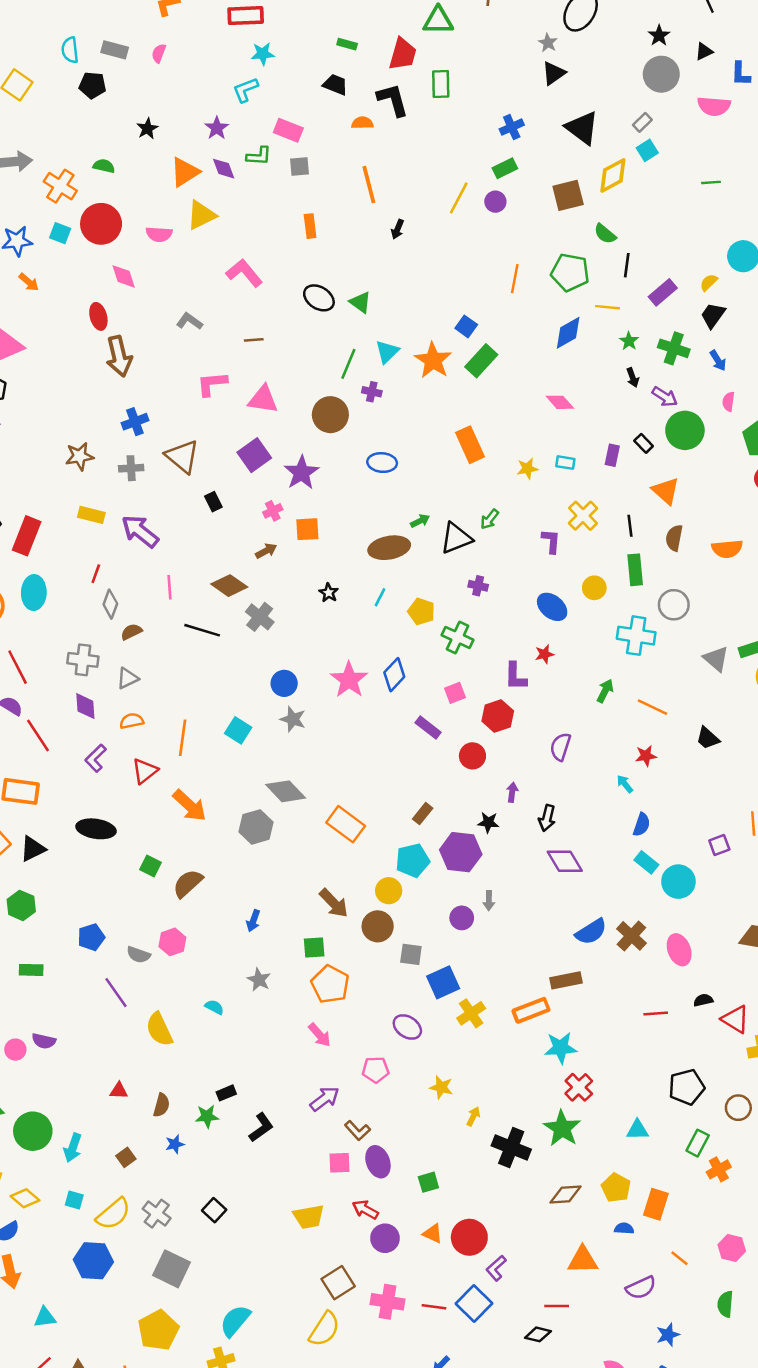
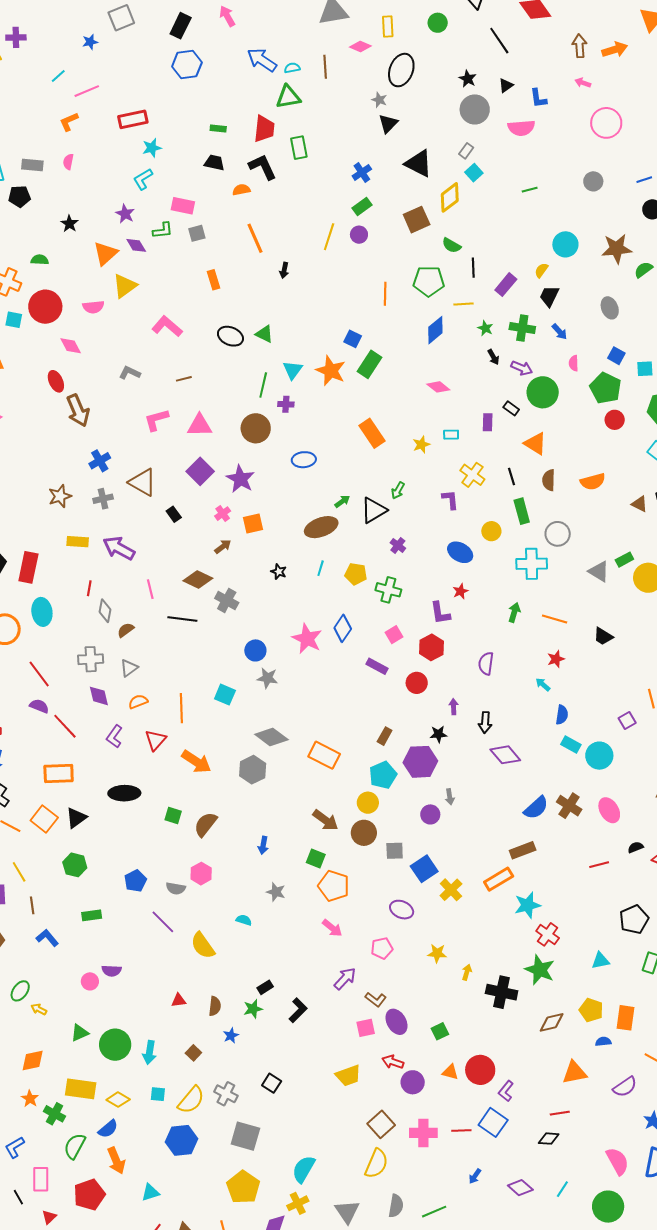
purple cross: (478, 586) -> (398, 545), turned 35
green square: (314, 947) -> (316, 859), turned 36

